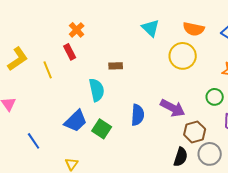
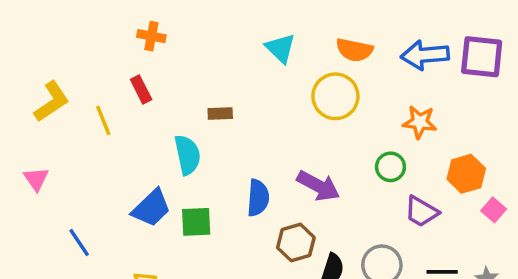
orange cross: (77, 30) -> (151, 36), moved, turned -35
green square: (102, 129) -> (196, 222), turned -36
brown hexagon: (195, 132) -> (296, 243), moved

